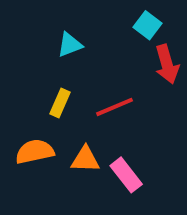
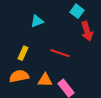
yellow rectangle: (60, 103) -> (23, 53), moved
red line: (114, 107) -> (60, 53), turned 42

